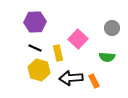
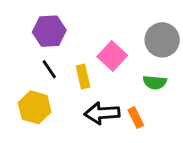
gray circle: (112, 28) -> (162, 40), size x1.5
black line: (35, 48) -> (49, 69), turned 32
yellow hexagon: (39, 70) -> (35, 107), moved

